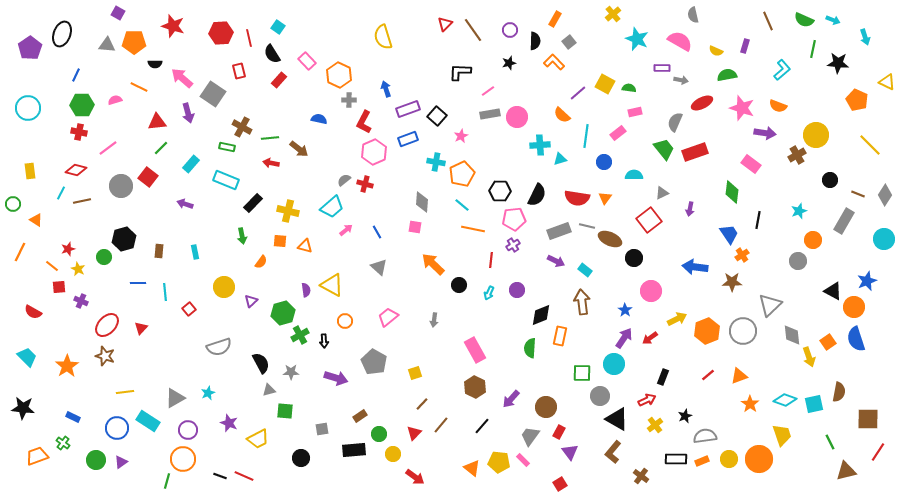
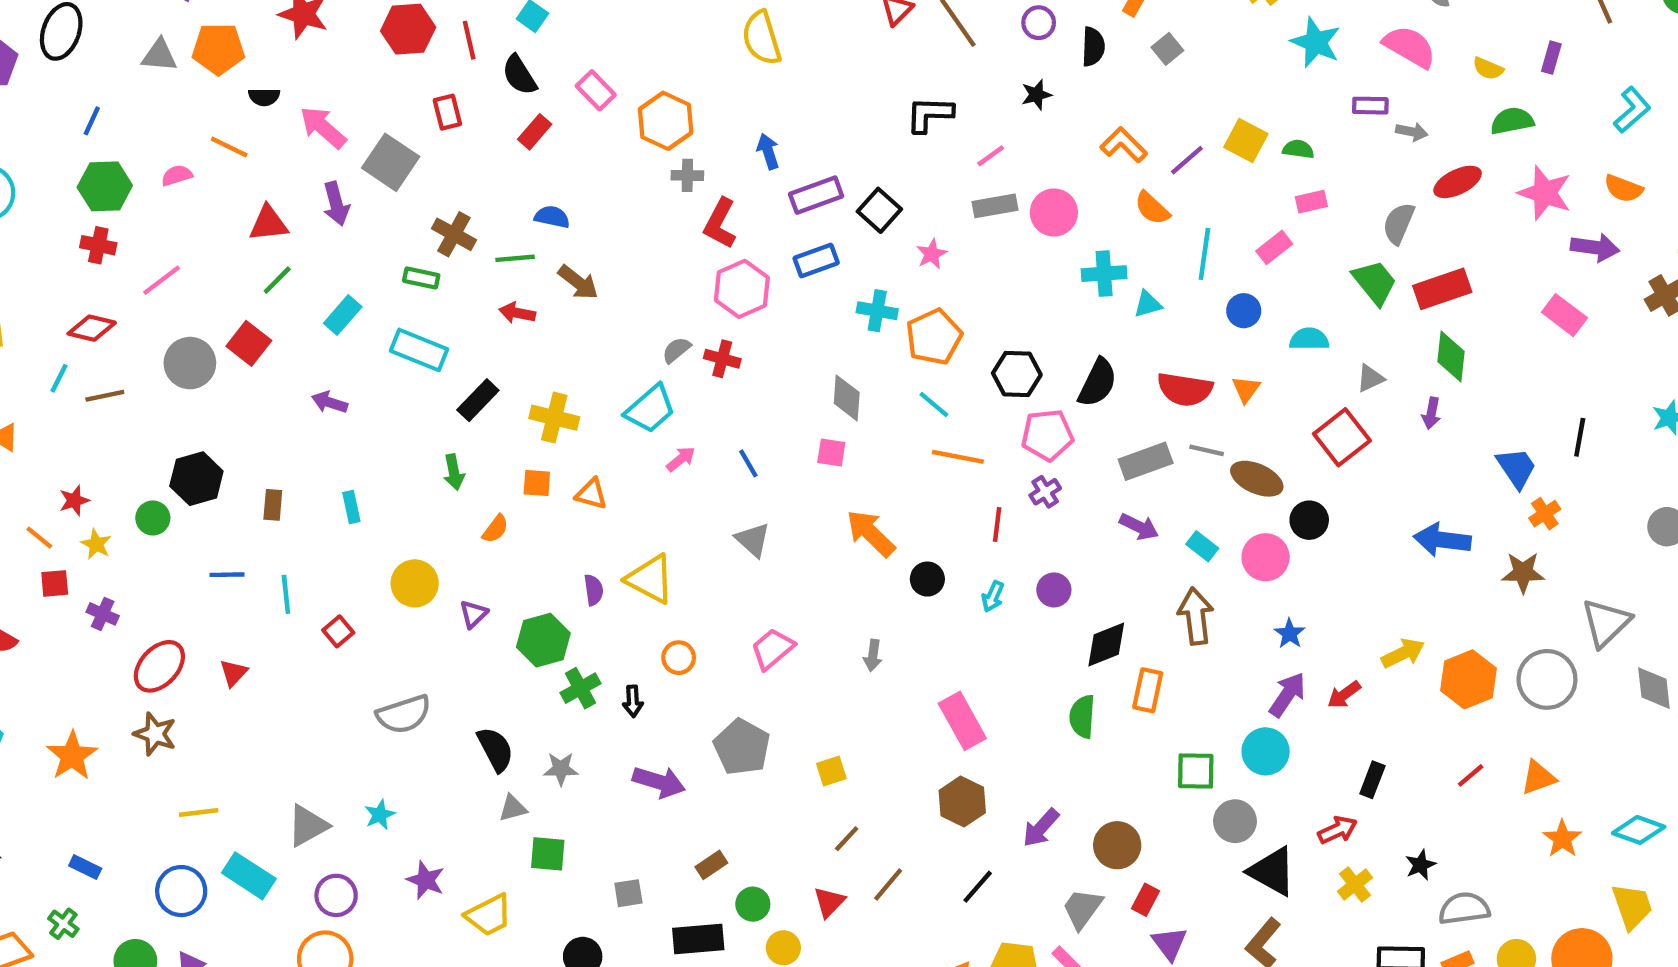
orange L-shape: (554, 62) -> (1124, 145), moved
blue semicircle: (319, 119) -> (552, 217), moved
green diamond: (732, 192) -> (1451, 356), moved
pink circle: (651, 291) -> (1266, 557), moved

